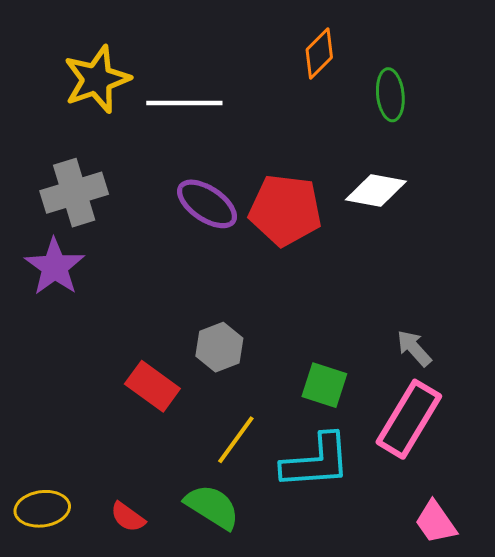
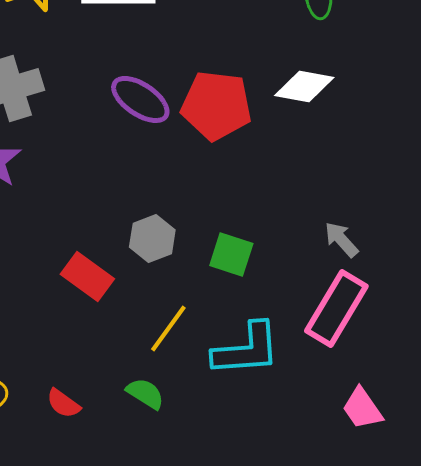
green square: (324, 385) -> (231, 254), moved
green semicircle: (212, 507) -> (145, 393), size x0.7

